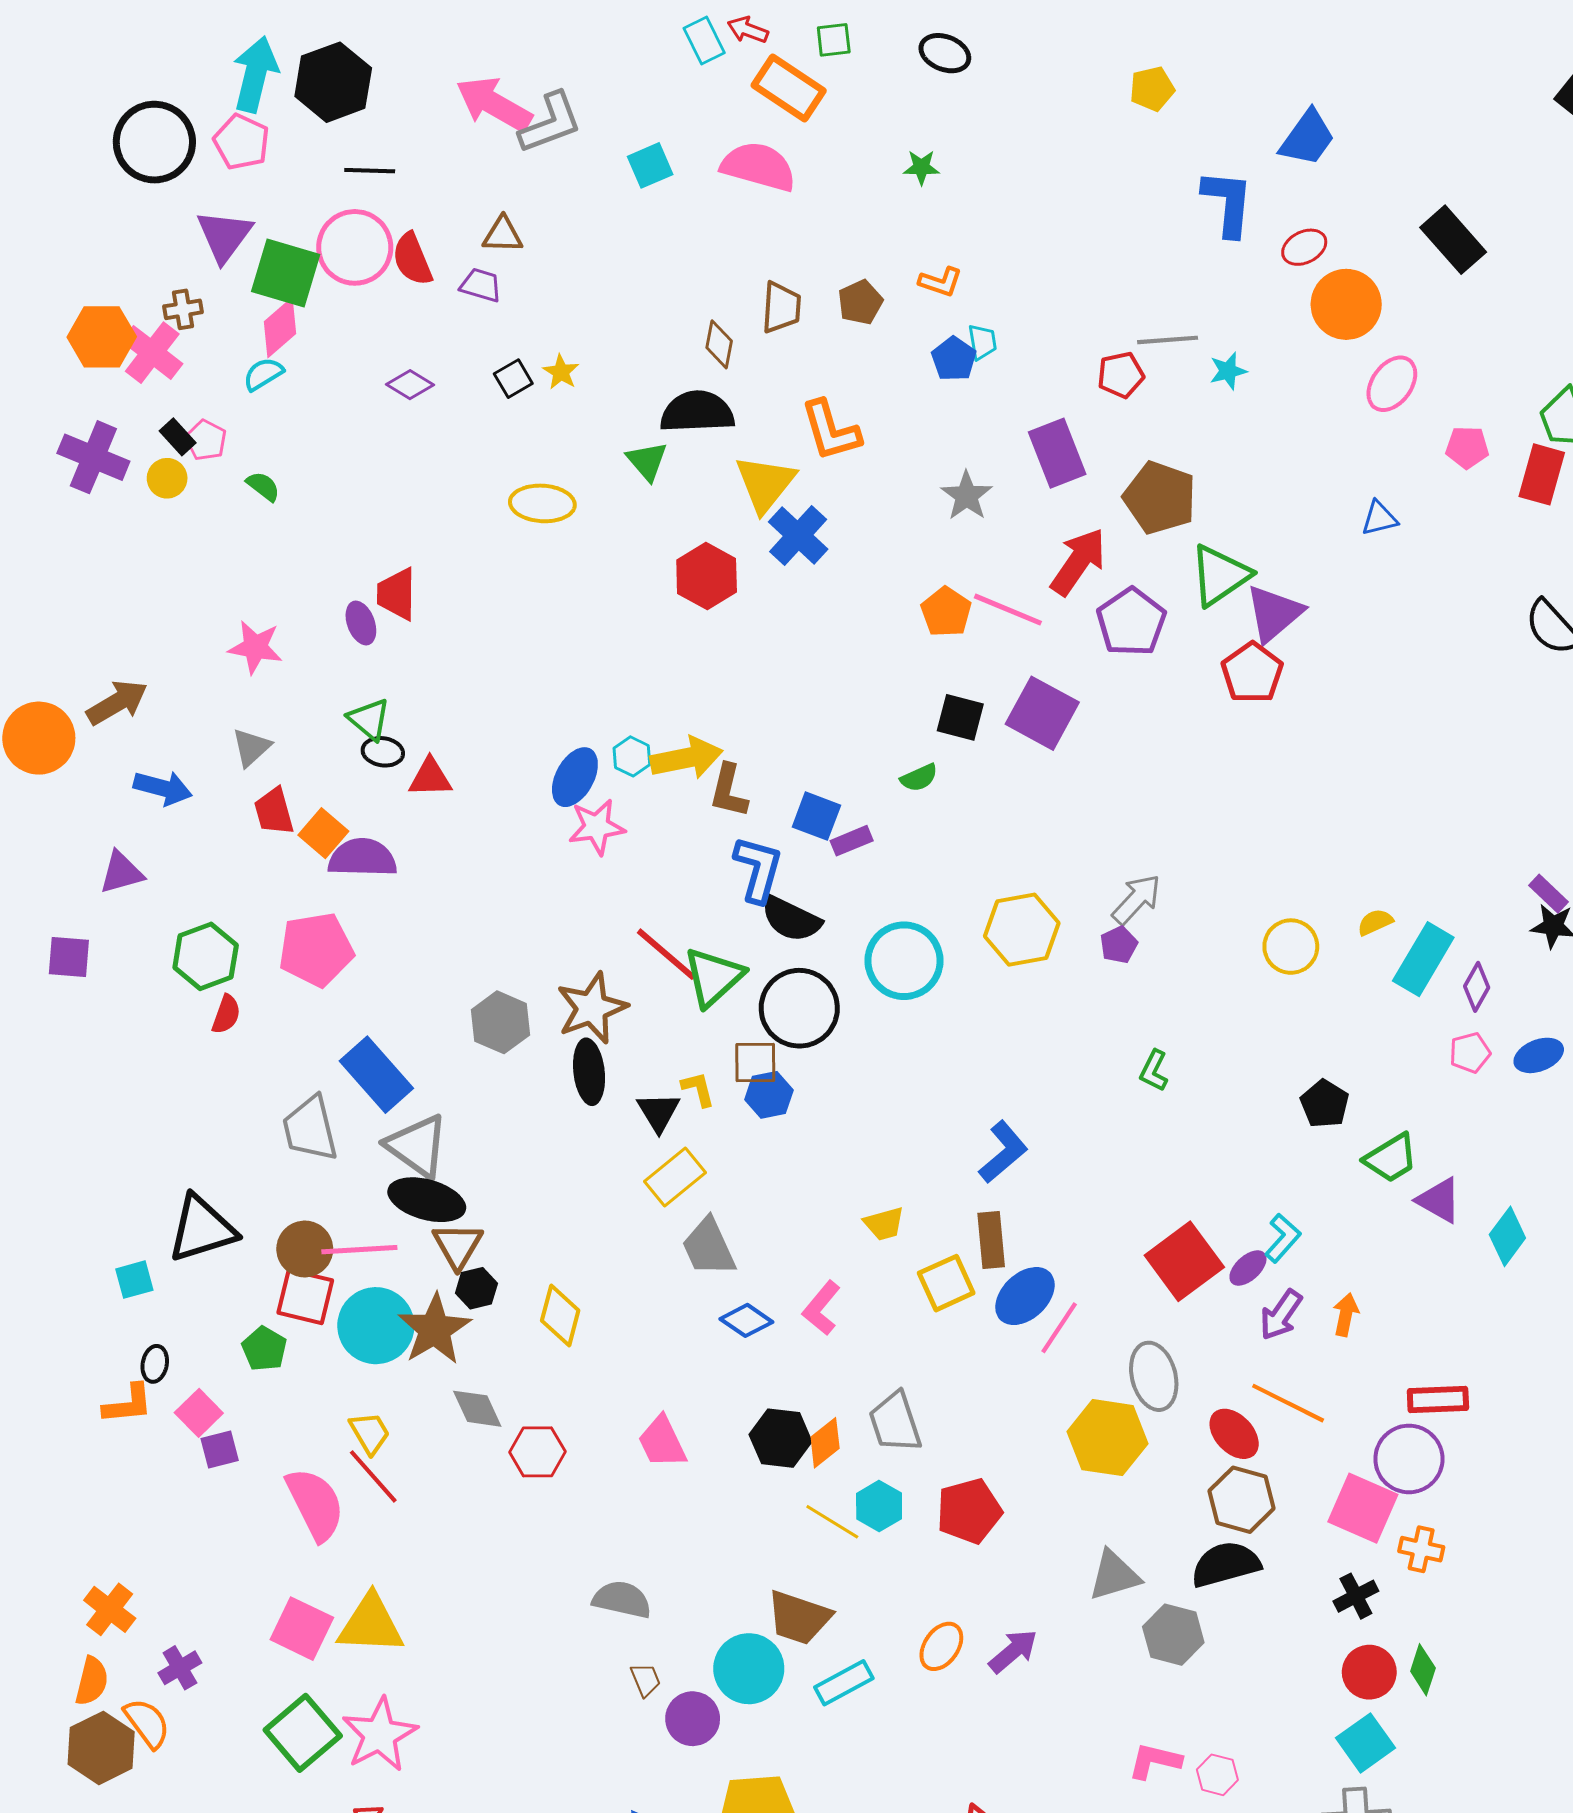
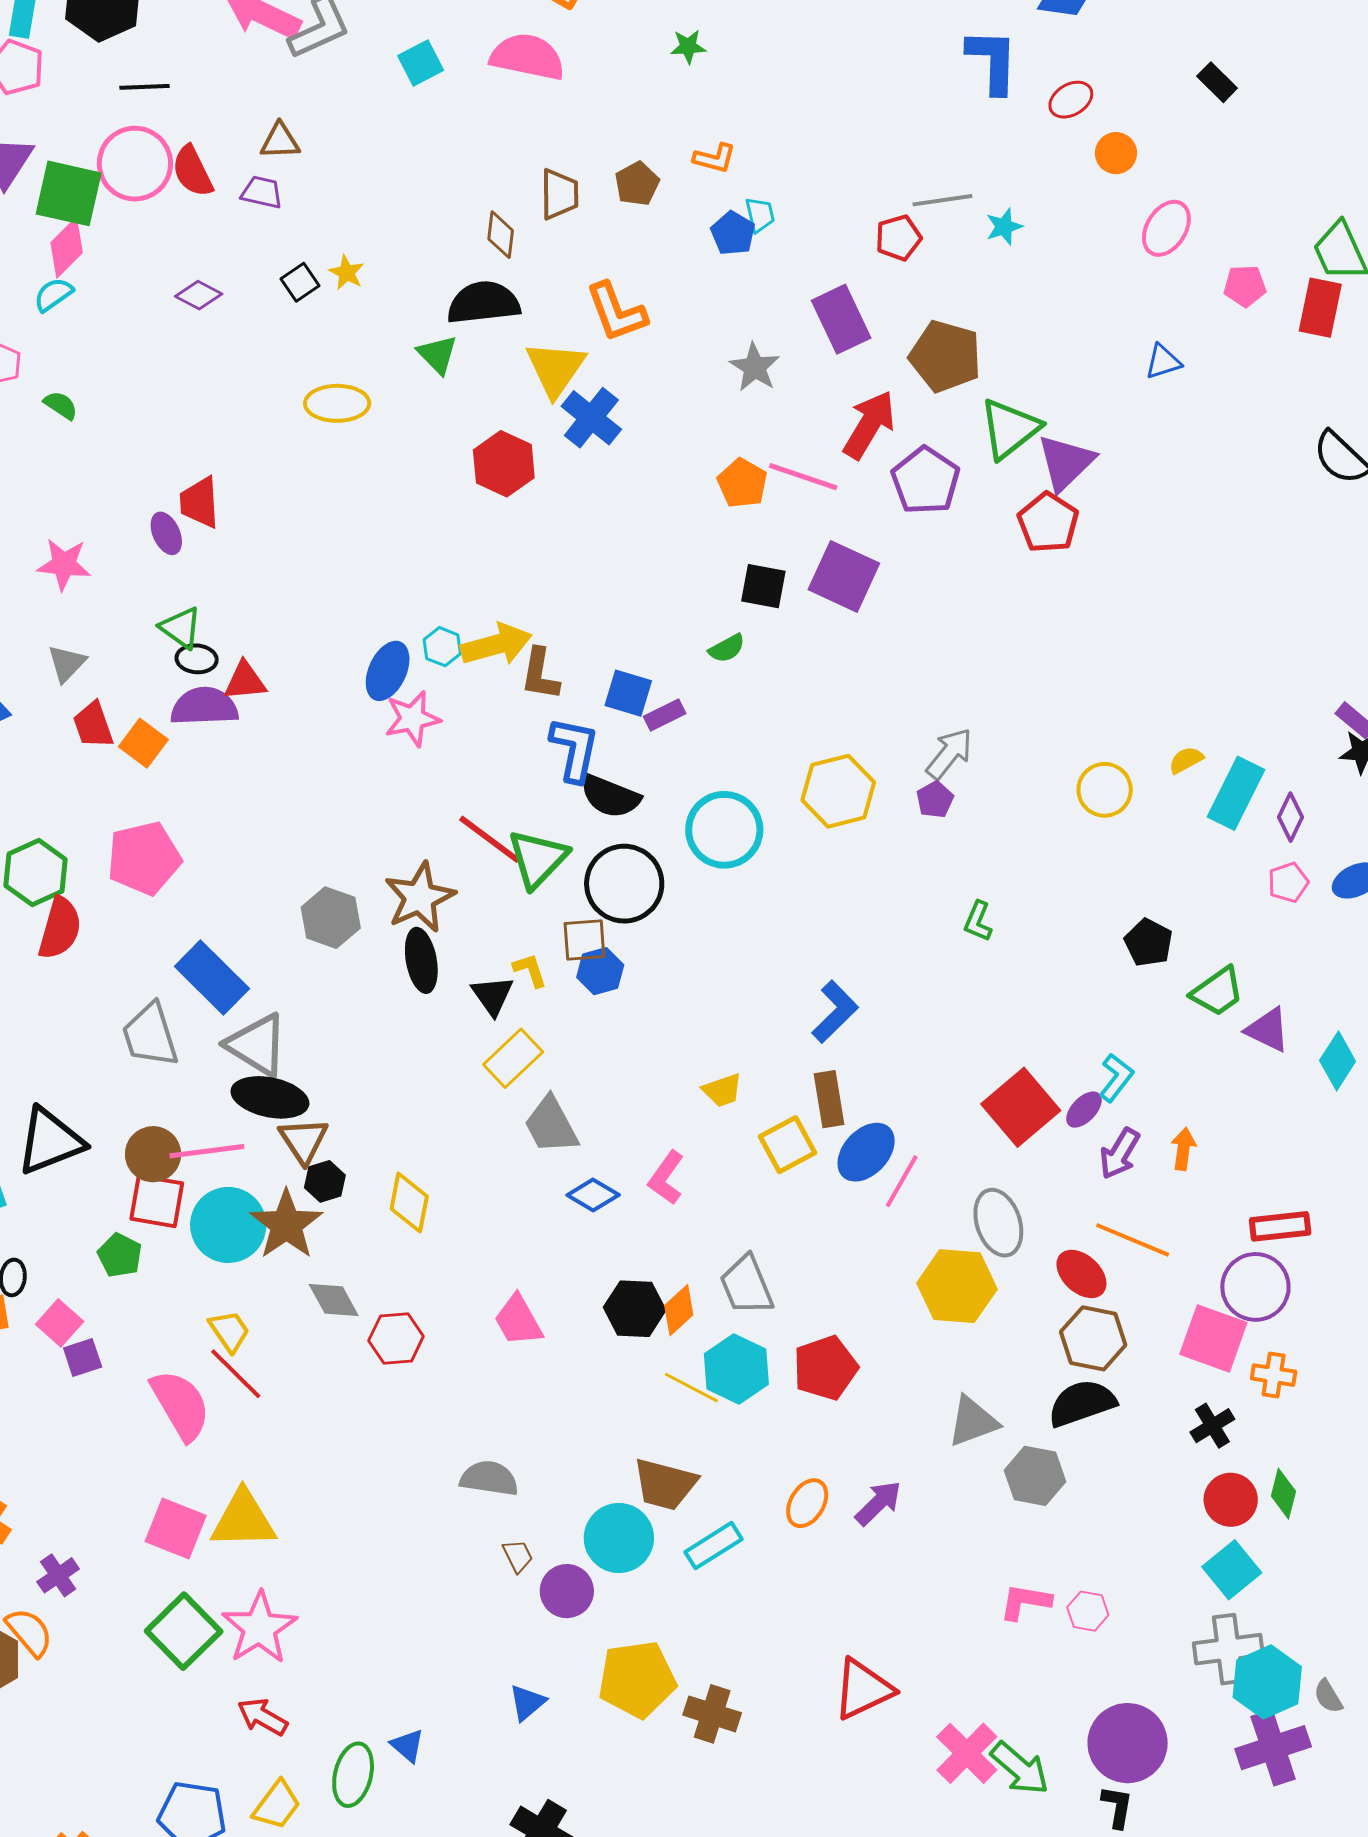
black rectangle: (1453, 240) -> (1217, 82), size x0.6
orange circle: (1346, 304) -> (1116, 153), size x0.6
purple semicircle: (363, 858) -> (204, 706), moved
red semicircle: (226, 1014) -> (60, 928), size x1.6
cyan hexagon: (879, 1506) -> (736, 1369), size x1.4

